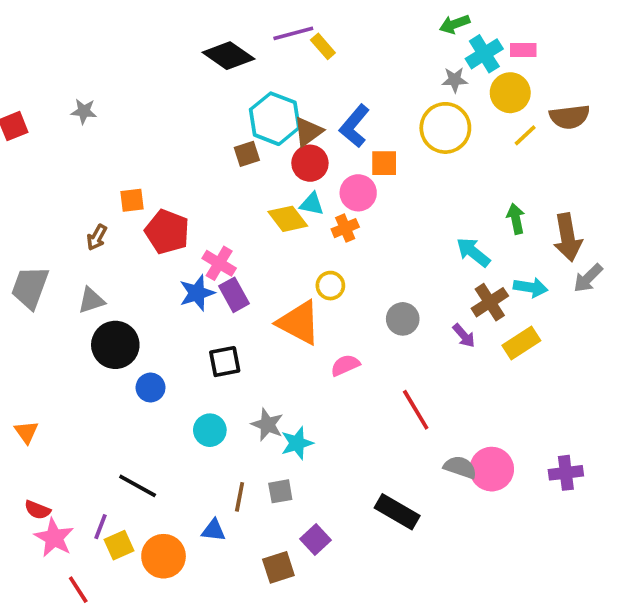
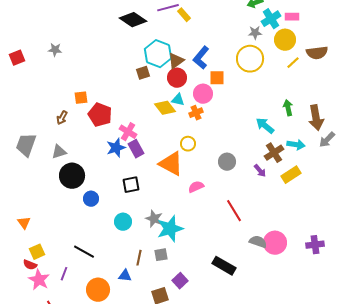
cyan star: (297, 443) -> (170, 229), size x1.5
yellow square: (119, 545) -> (37, 252), moved

